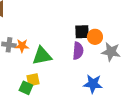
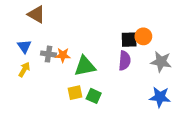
orange circle: (95, 37) -> (143, 36), moved
blue star: (93, 84) -> (160, 97), moved
green square: (26, 88) -> (94, 96), moved

